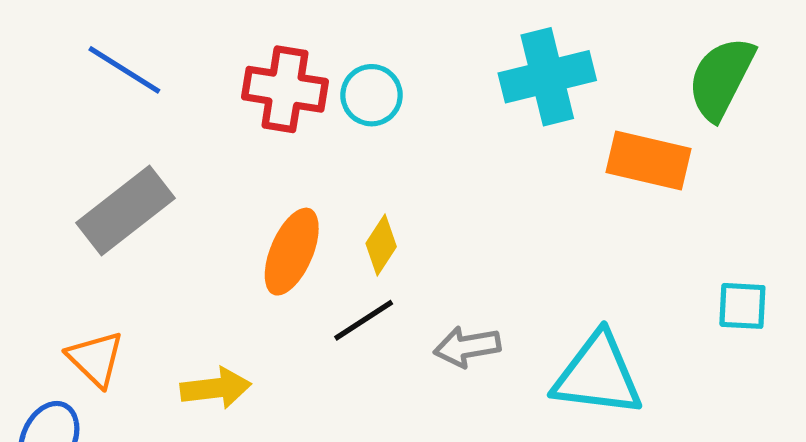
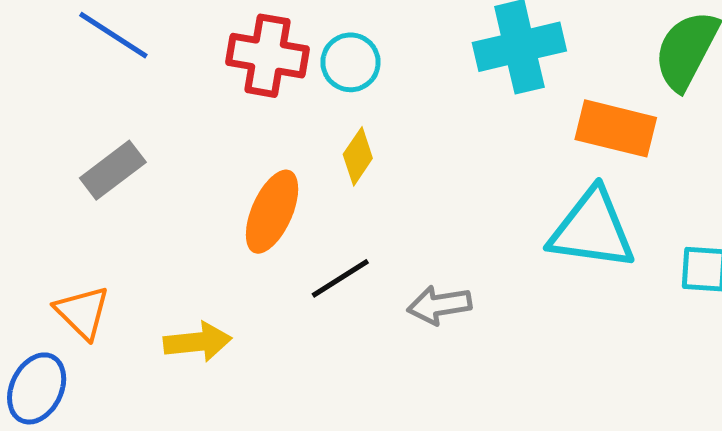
gray rectangle: (125, 210) -> (113, 170), size x0.7
yellow diamond: (381, 245) -> (358, 156), moved
cyan triangle: (598, 375) -> (592, 230), moved

